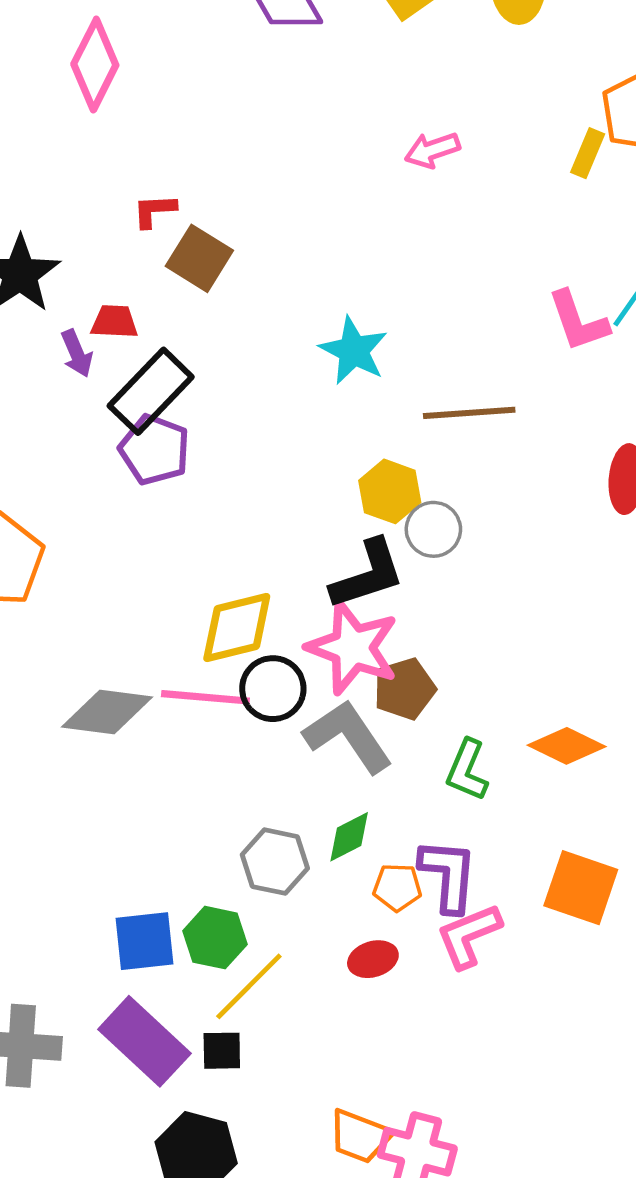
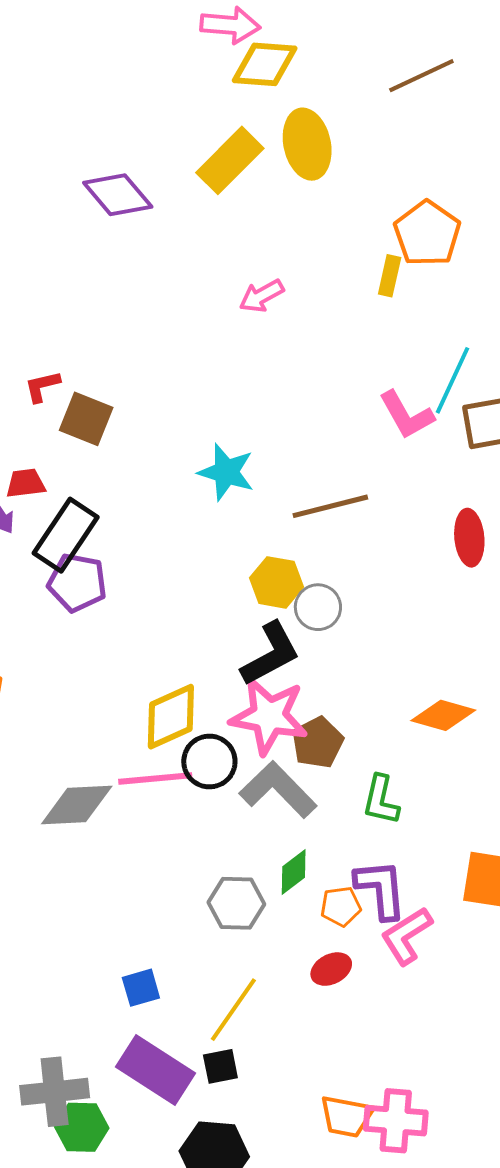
orange diamond: (567, 746) -> (443, 715), moved
green hexagon: (215, 938) -> (82, 1127), moved
blue square: (145, 941) -> (141, 988), size x0.7

